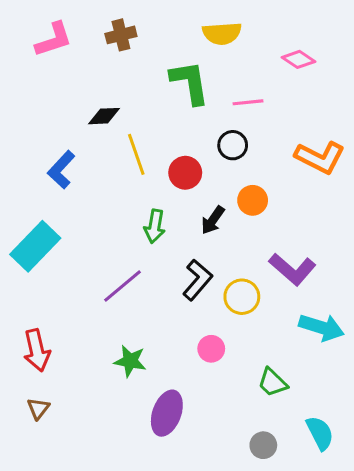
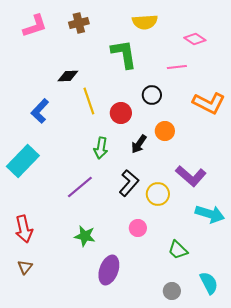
pink line: (248, 102) -> (177, 67), moved

